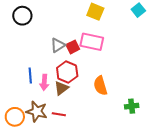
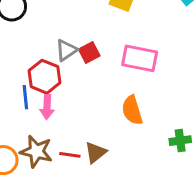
pink rectangle: (92, 42) -> (140, 58), moved
red hexagon: (67, 72) -> (44, 77), moved
brown triangle: (61, 88) -> (96, 152), moved

